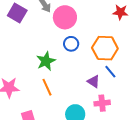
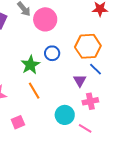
blue circle: (71, 44) -> (52, 53), moved
purple triangle: (94, 81) -> (80, 81), turned 32

